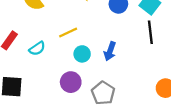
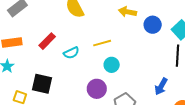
blue arrow: (110, 51) -> (161, 86), moved

